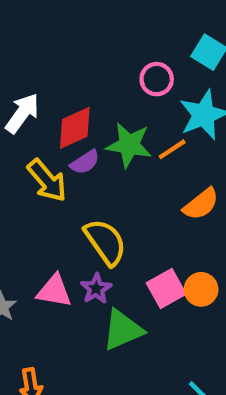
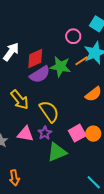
orange line: (172, 149) -> (81, 61), moved
purple semicircle: (85, 162) -> (40, 74), size x1.5
yellow arrow: (47, 180) -> (20, 100), moved

